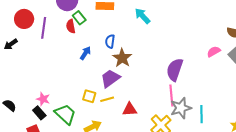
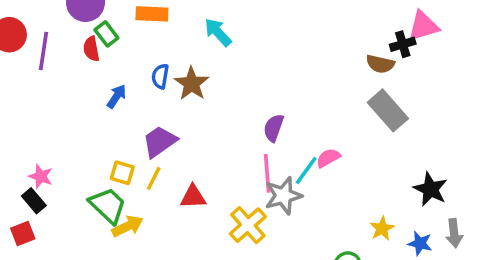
pink semicircle: (214, 52) -> (328, 158), moved
brown star: (122, 58) -> (192, 84), moved
purple semicircle: (175, 70) -> (274, 128), size x0.7
yellow line: (107, 99) -> (154, 178), turned -48
green trapezoid: (65, 114) -> (108, 205), moved
cyan line: (201, 114) -> (306, 171), moved, turned 36

